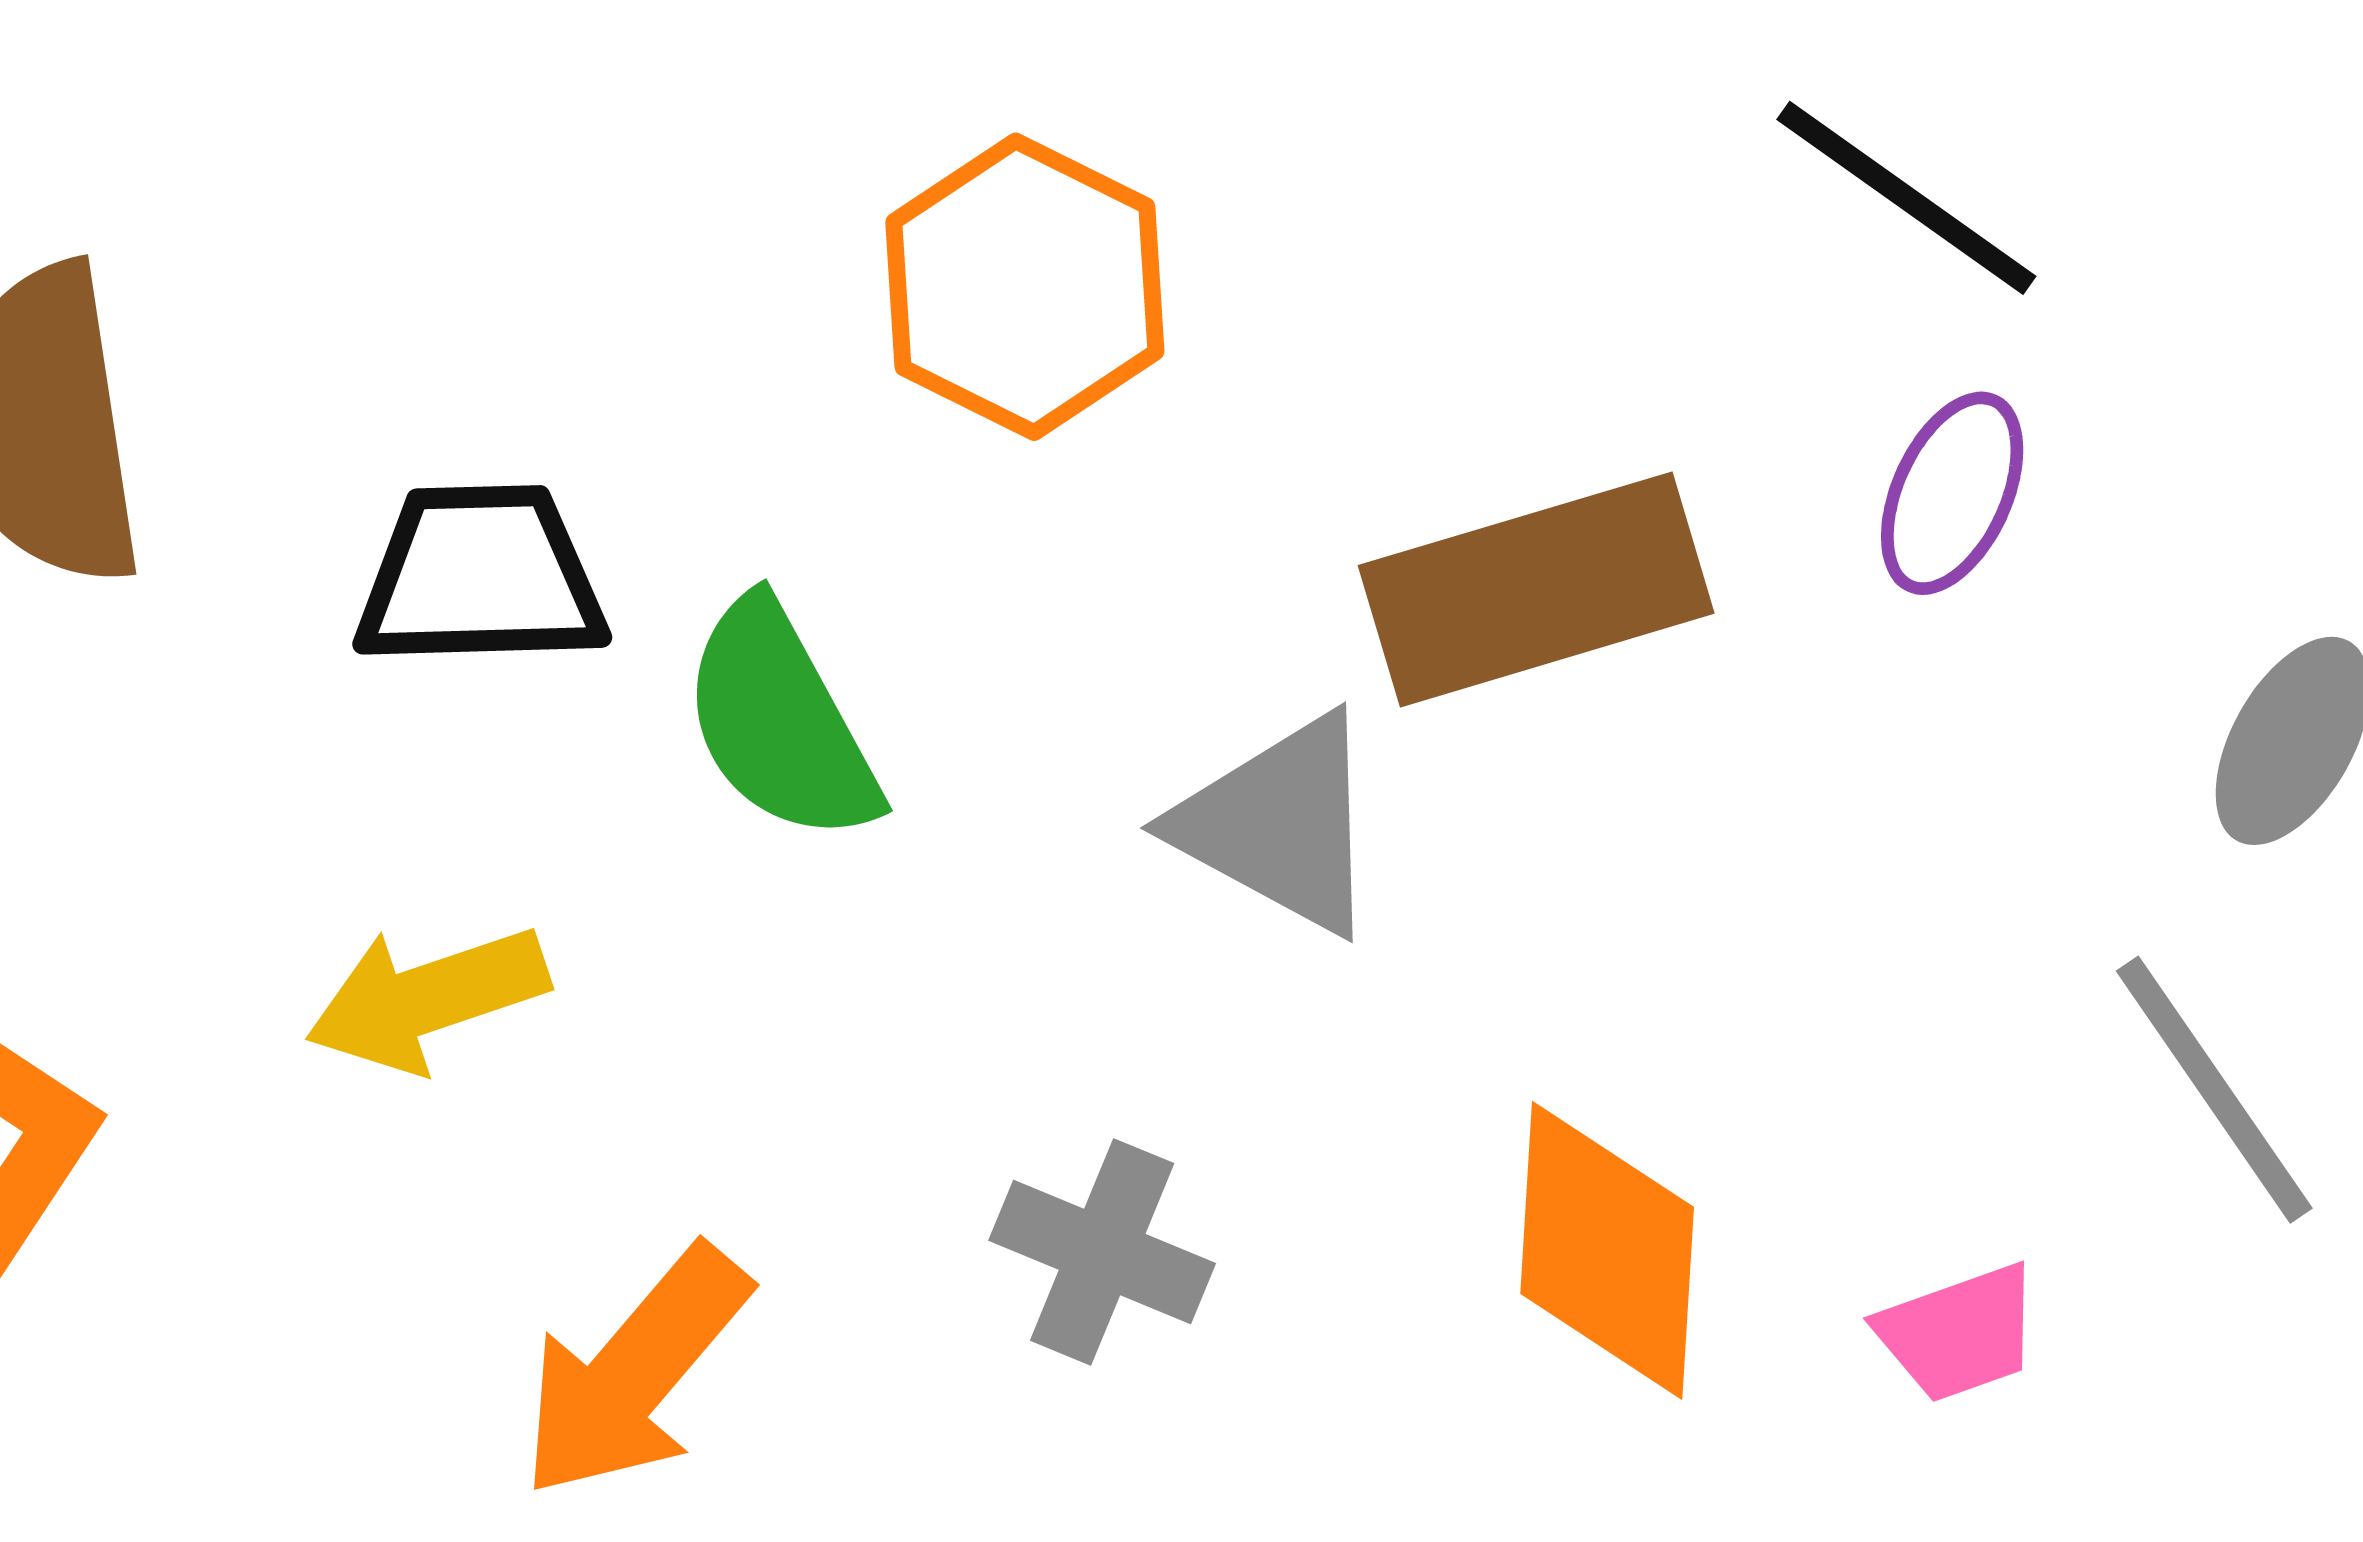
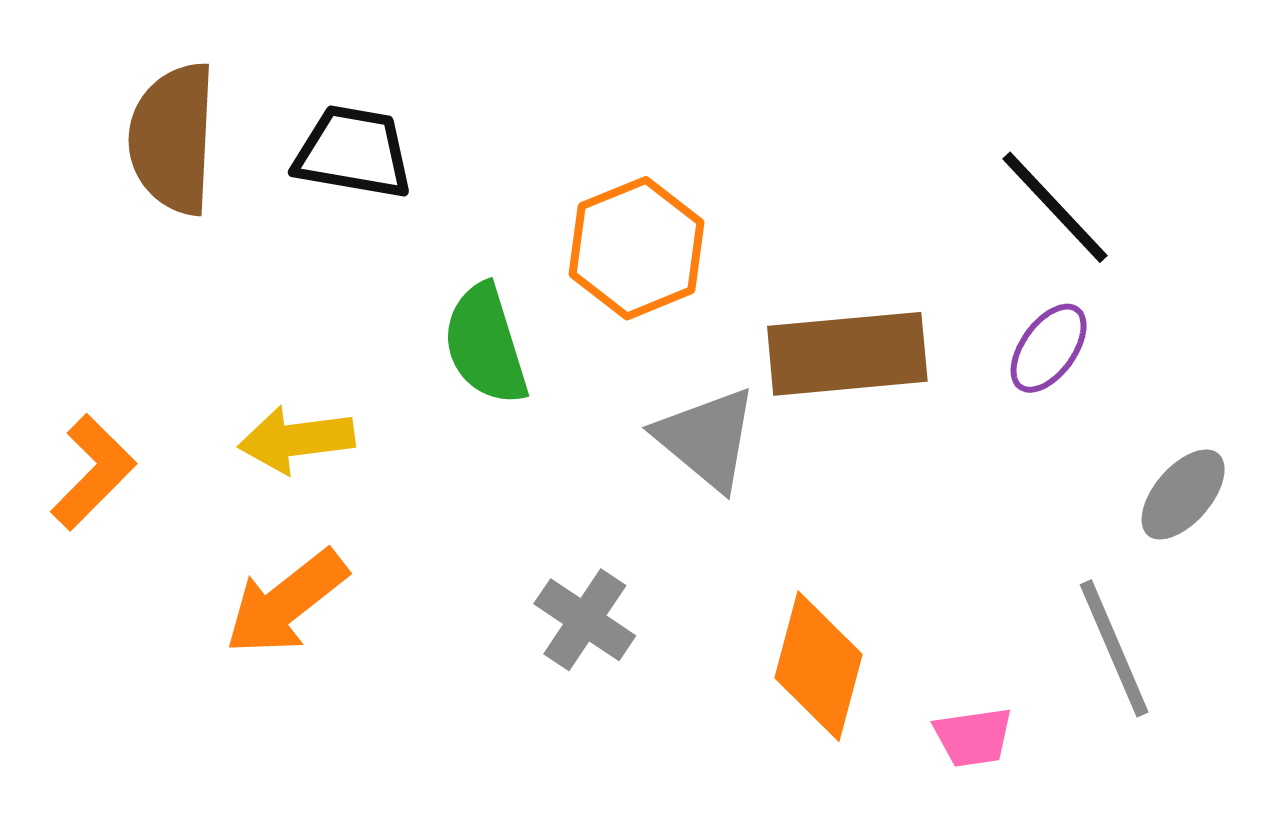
orange hexagon: (1025, 287) -> (637, 248), moved
black trapezoid: (481, 577) -> (353, 152), moved
orange arrow: (634, 1372) -> (286, 602), moved

